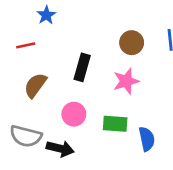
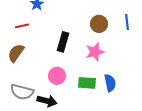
brown semicircle: (35, 85) -> (16, 53), moved
blue semicircle: (147, 139) -> (110, 83), moved

